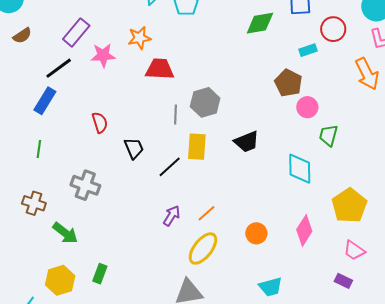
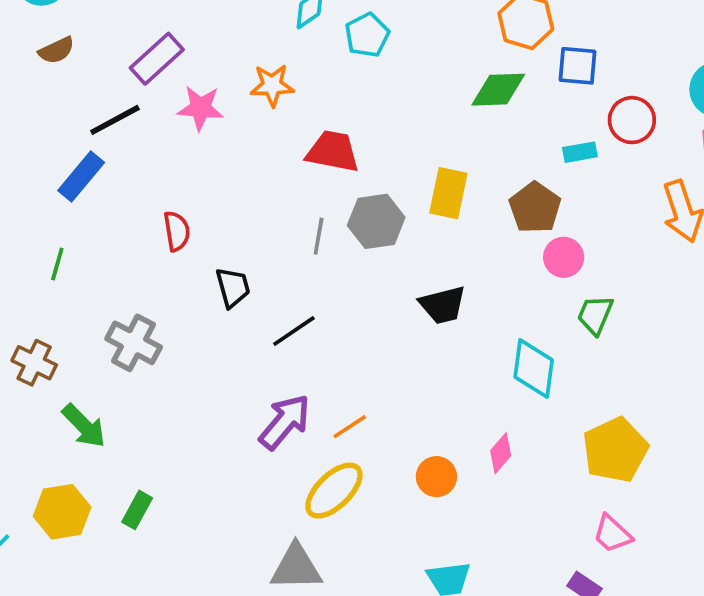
red trapezoid: (160, 69) -> (333, 151), moved
yellow rectangle: (197, 147) -> (448, 193), moved
purple arrow: (172, 216) -> (285, 422), size x1.5
pink diamond: (304, 230) -> (501, 453), moved, size x0.7

